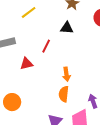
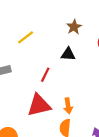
red triangle: (27, 64) -> (39, 105), moved, size x1.6

